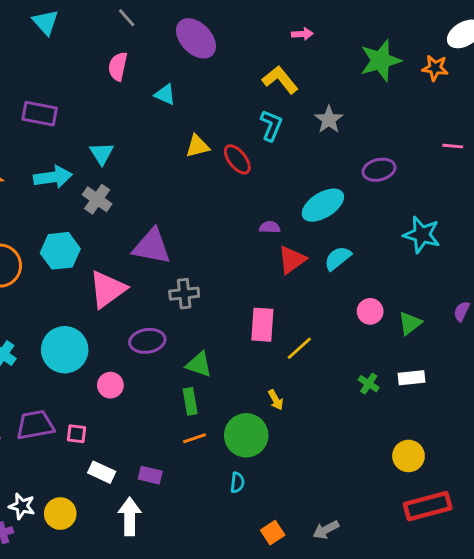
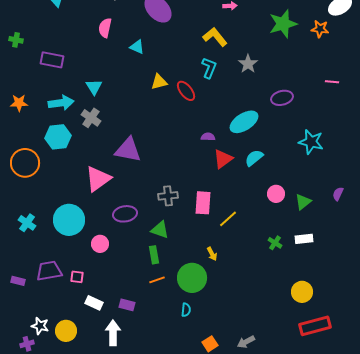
cyan hexagon: (60, 251) -> (58, 137), moved
gray cross: (184, 294) -> (168, 196), moved

